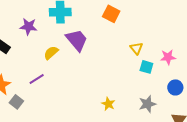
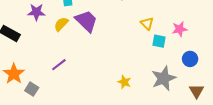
yellow semicircle: (51, 53) -> (61, 24), moved
purple line: (37, 79) -> (59, 65), moved
gray star: (147, 104) -> (164, 78), size x1.4

